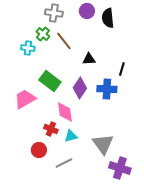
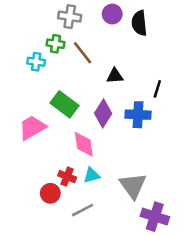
green cross: (43, 34) -> (55, 44), turned -32
red cross: (51, 129) -> (67, 177), moved

